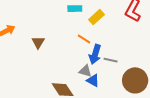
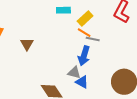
orange line: (84, 39) -> (84, 33), moved
gray line: (111, 60) -> (93, 39), moved

